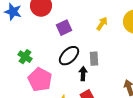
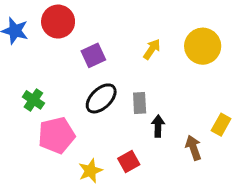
black arrow: (83, 74) -> (158, 126), moved
pink pentagon: (40, 80) -> (57, 135), turned 30

